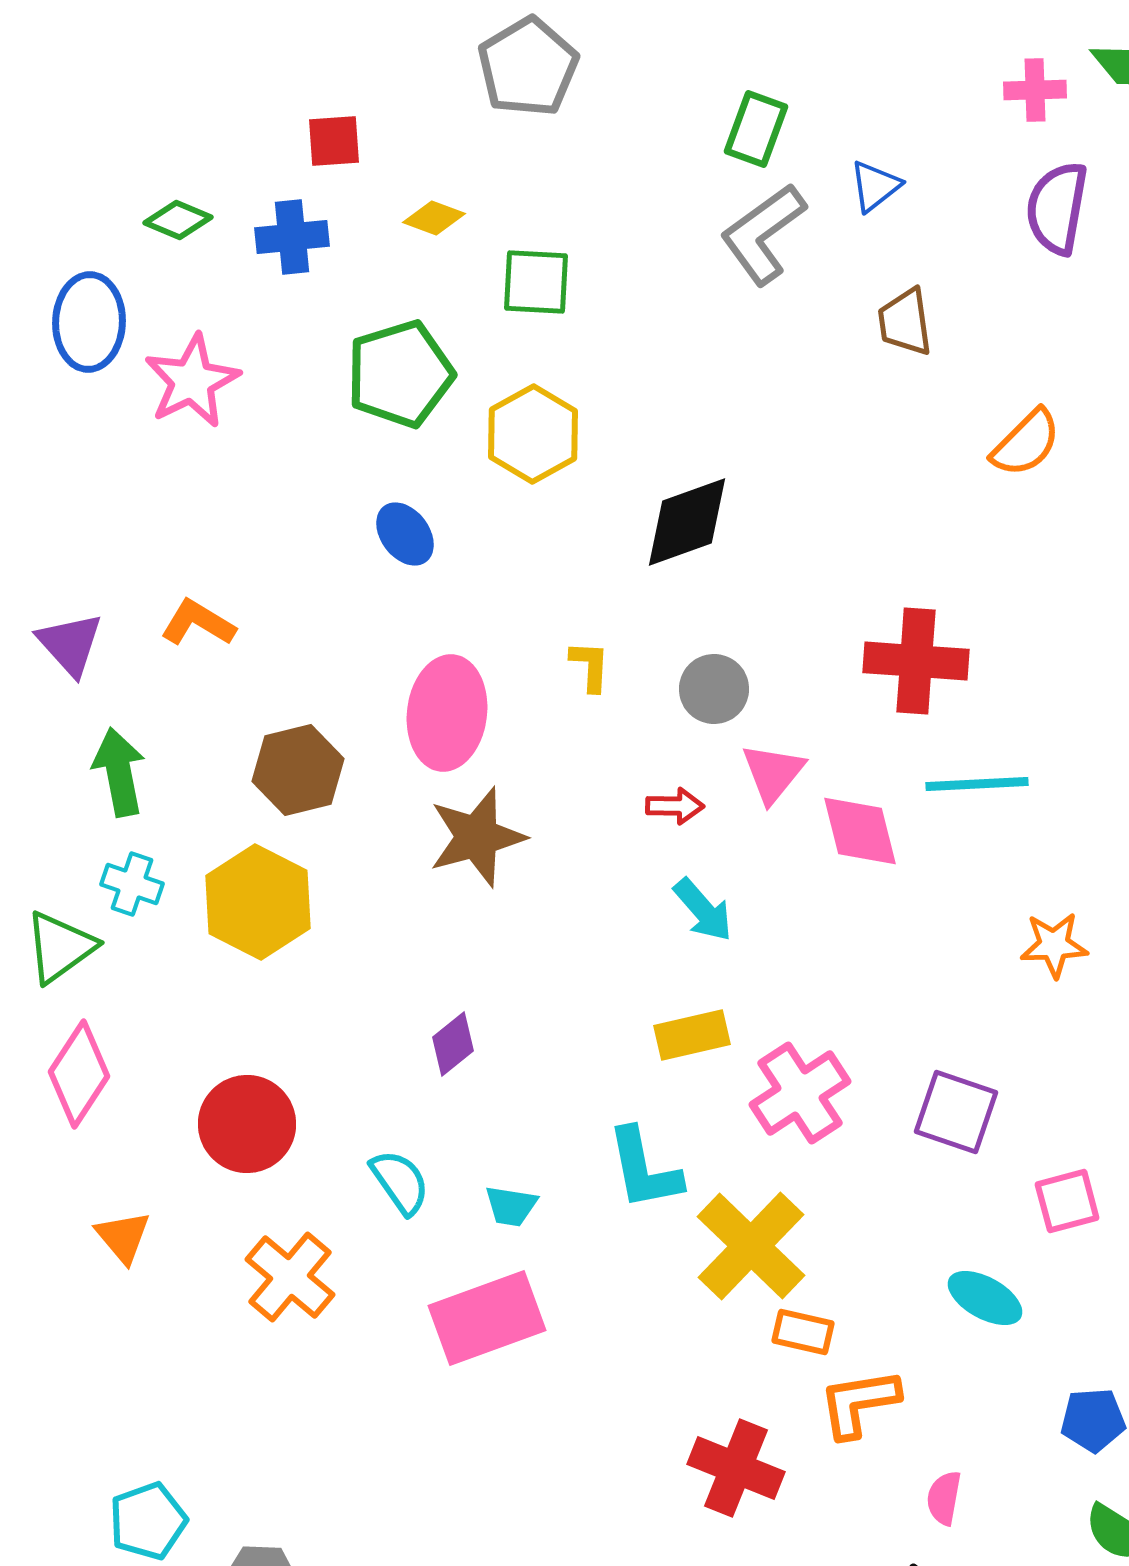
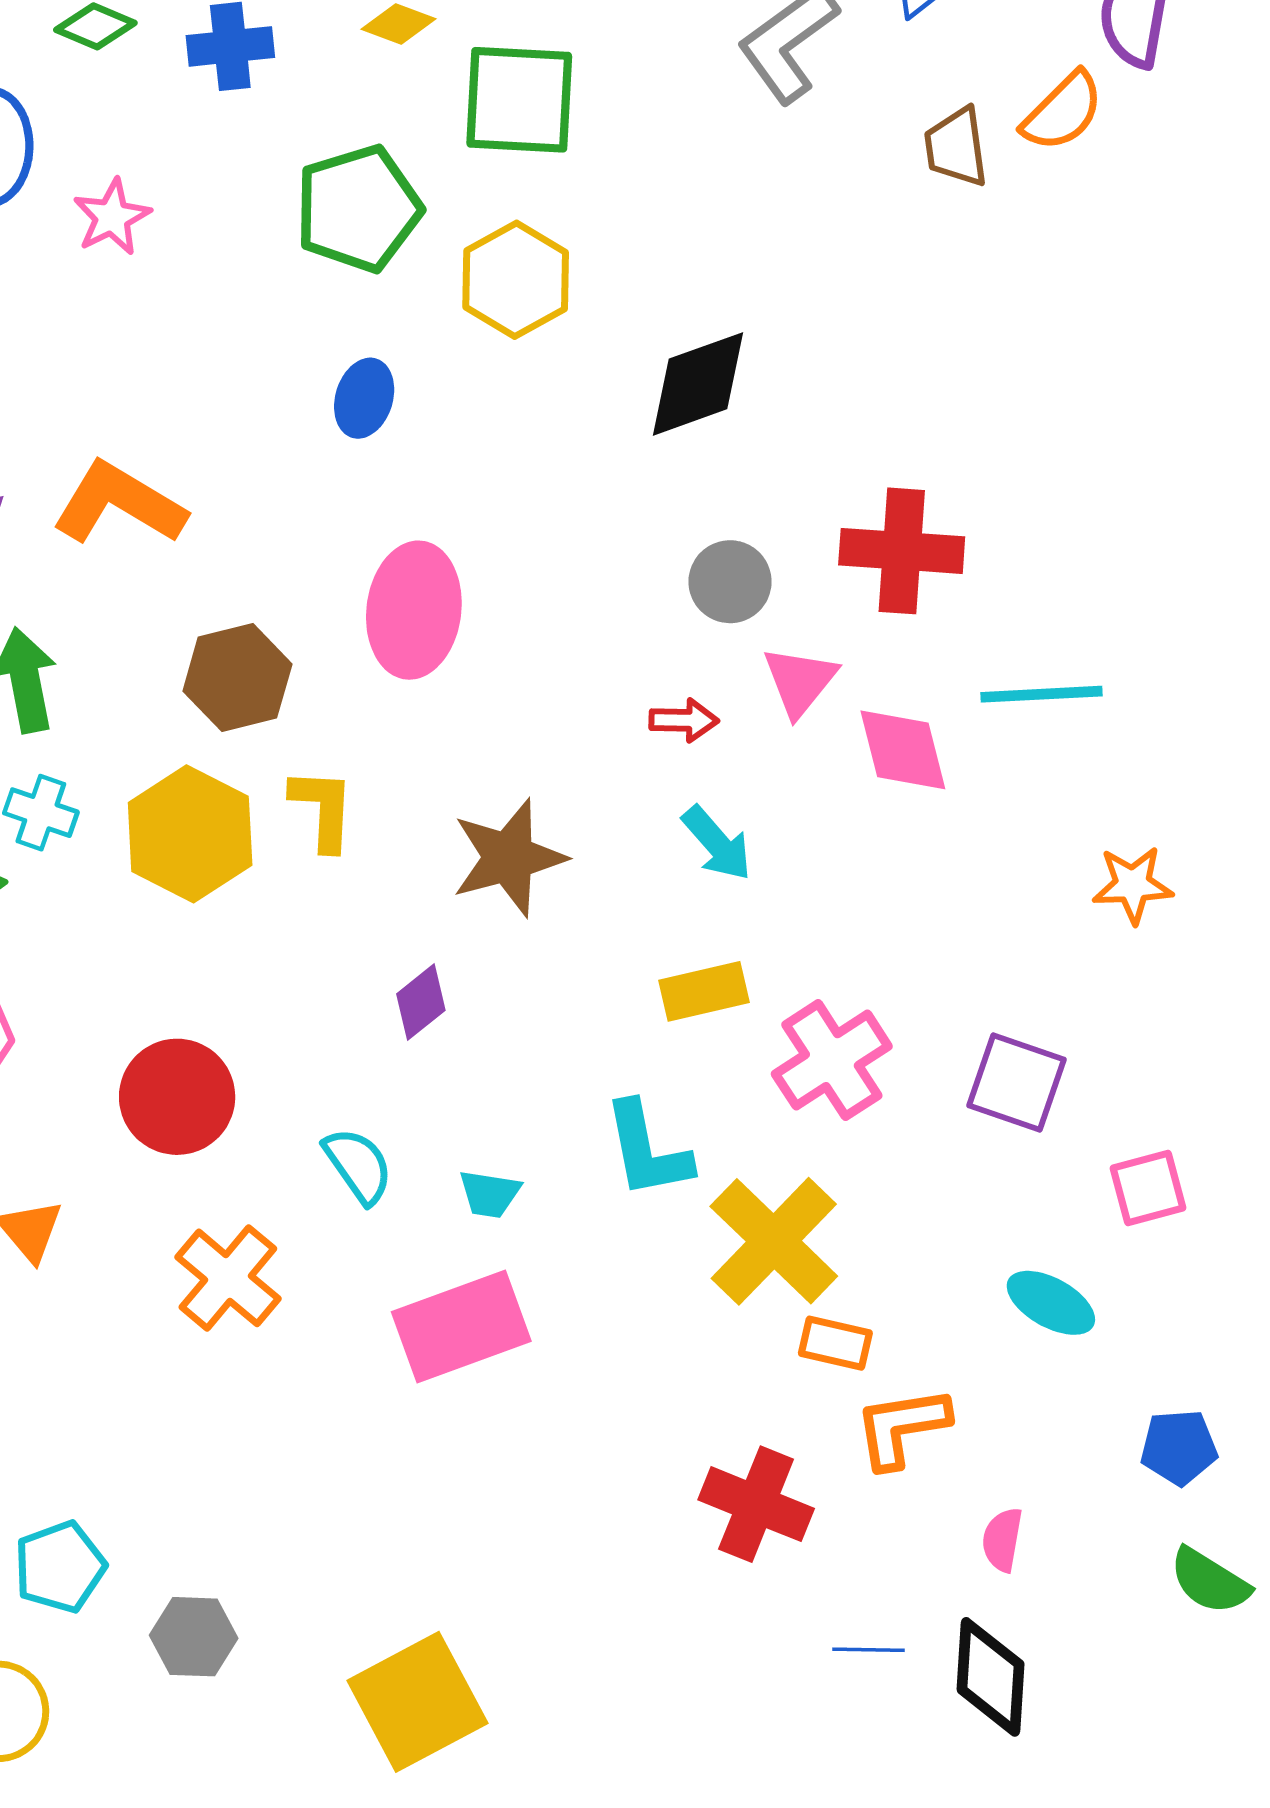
green square: (536, 282) -> (519, 100), size x1.4
pink star: (192, 381) -> (112, 217), size x0.7
orange semicircle: (1026, 443) -> (1063, 112), moved
blue ellipse: (405, 534) -> (364, 398), turned 54
orange L-shape: (198, 623) -> (119, 504), size x1.5
red cross: (916, 661) -> (902, 551), moved
yellow L-shape: (590, 666) -> (323, 809), moved, size x1.4
brown star: (477, 837) -> (509, 858), moved

